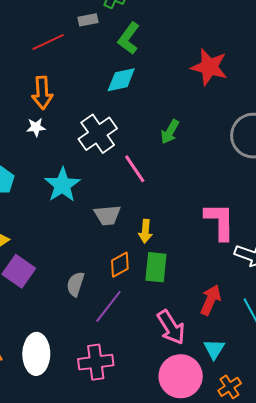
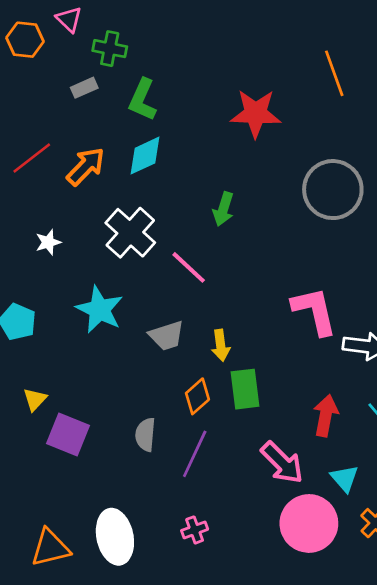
red line: (48, 42) -> (32, 158), moved
orange arrow: (42, 93) -> (86, 166), moved, turned -120
pink cross: (96, 362) -> (195, 530), size x0.6

